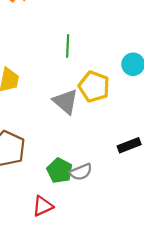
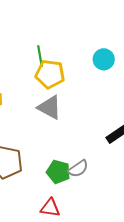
yellow pentagon: (94, 87) -> (50, 74), moved
red triangle: (43, 206) -> (50, 208), turned 45

